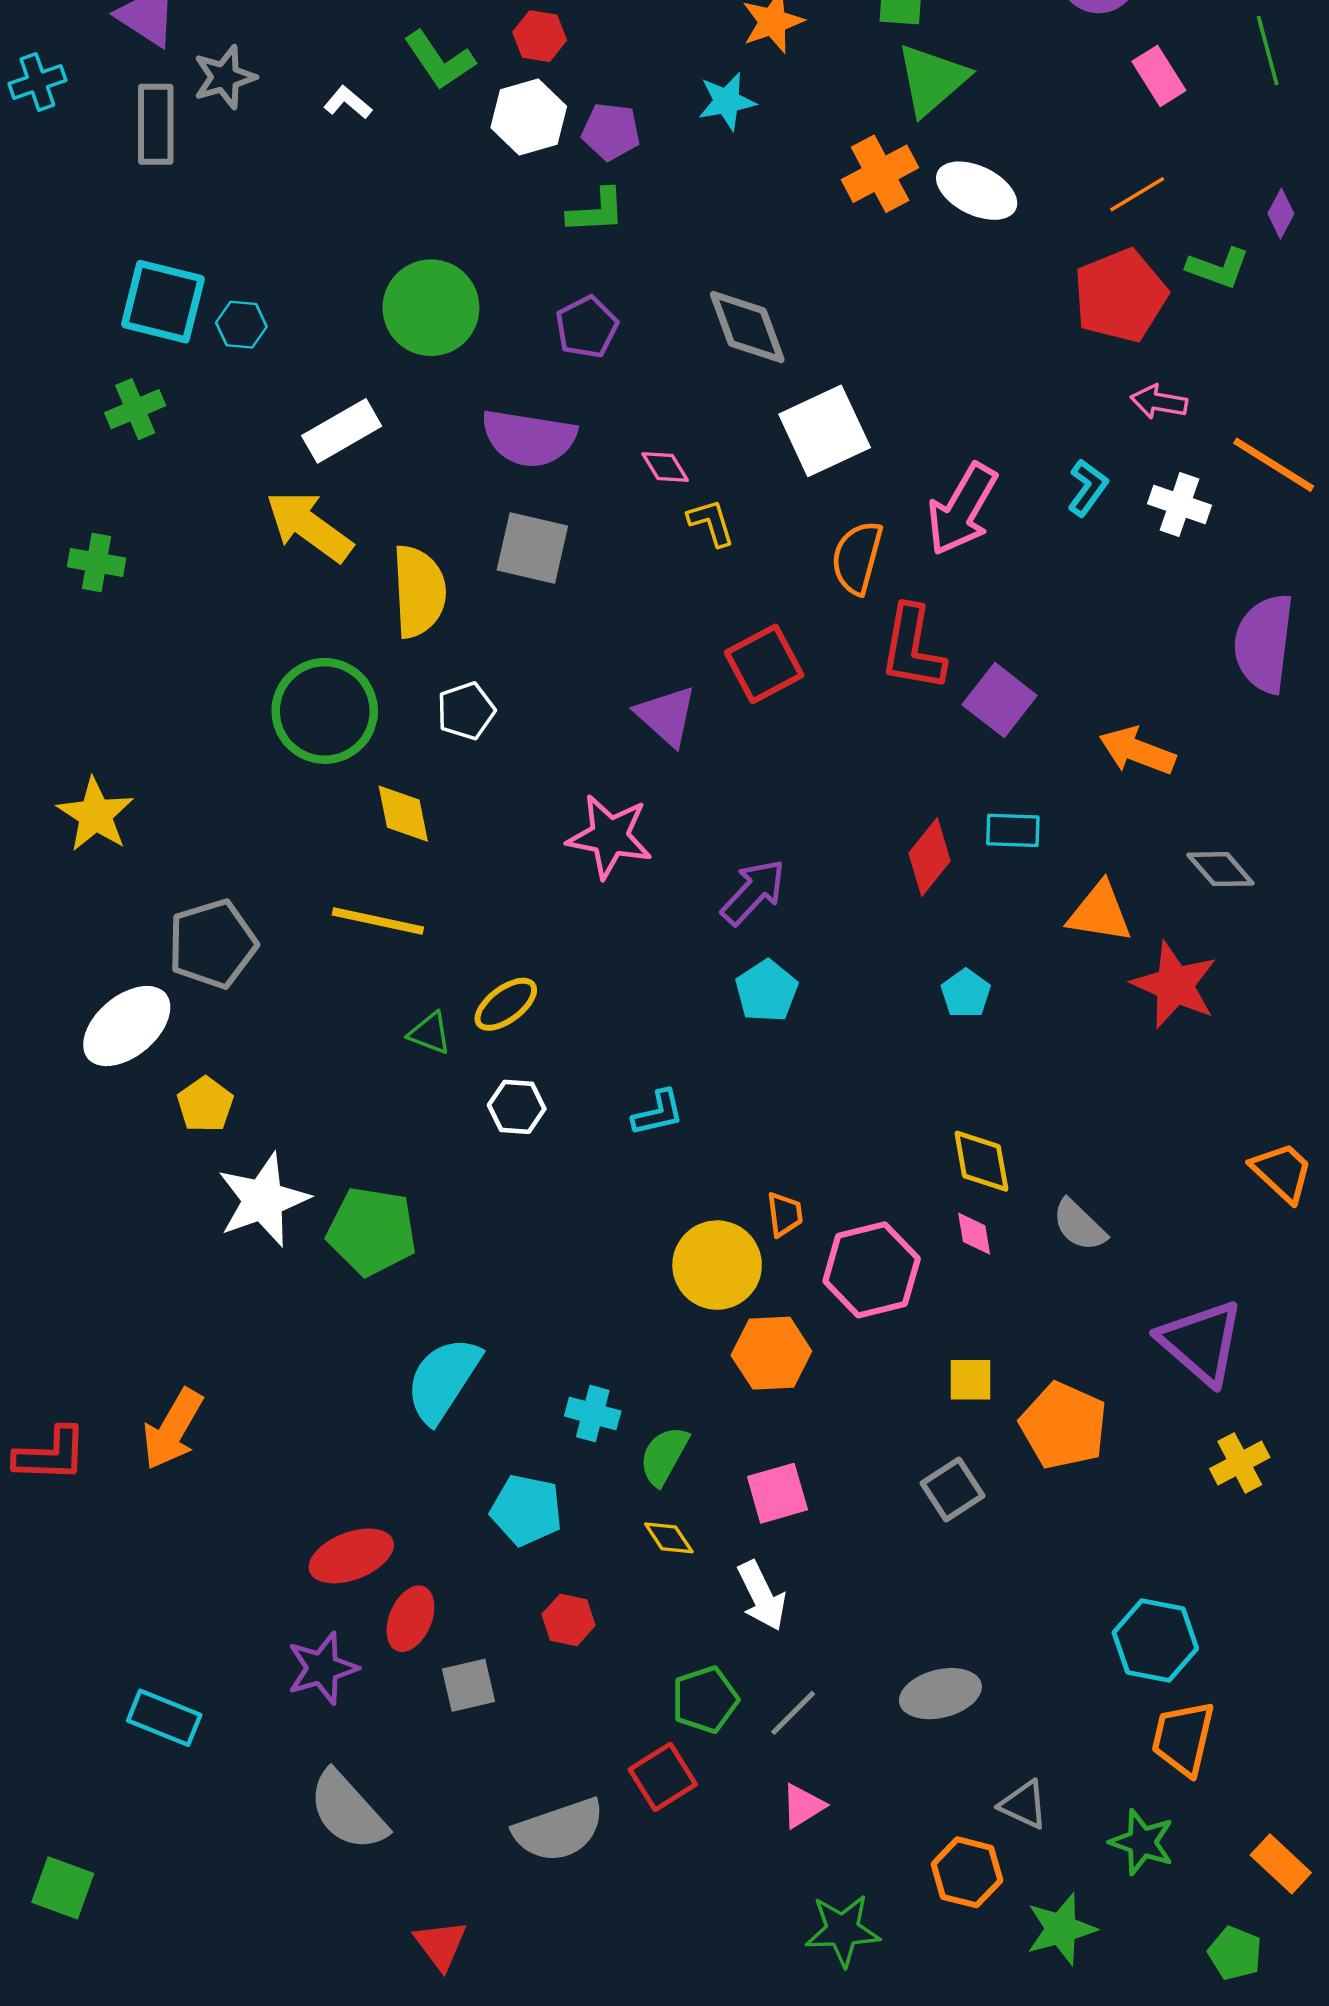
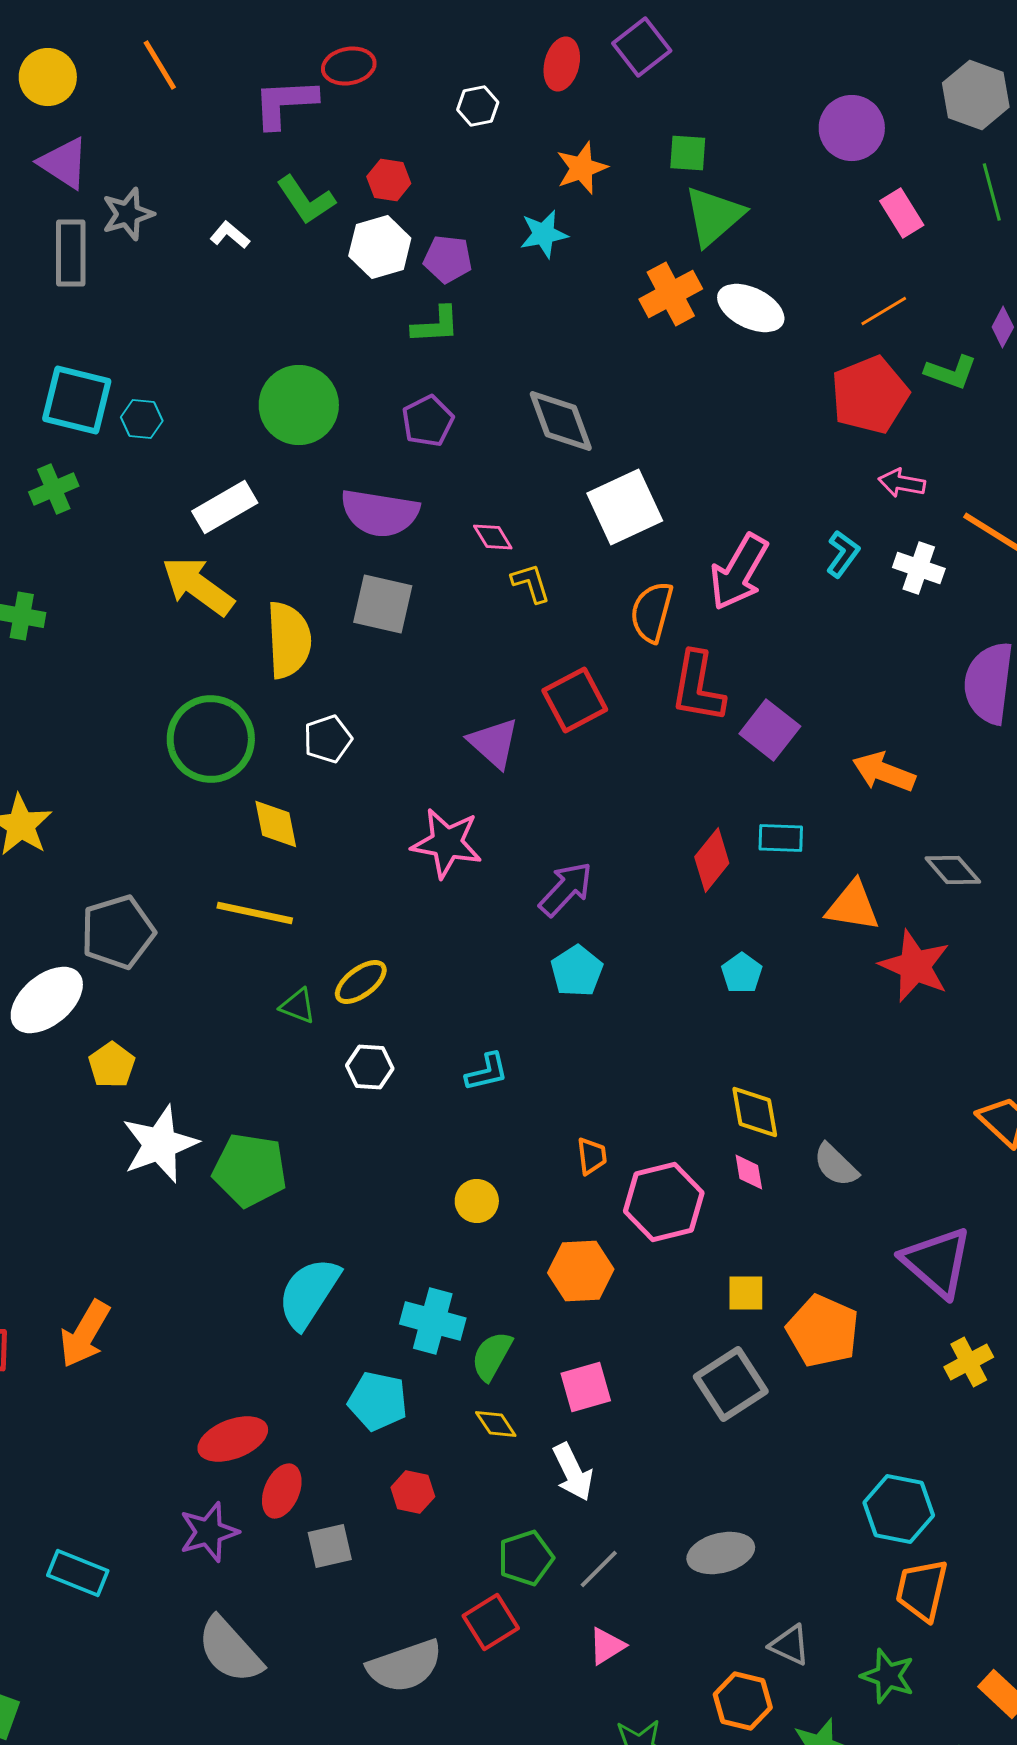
yellow circle: (717, 1265) -> (477, 1201), moved, size x0.6
cyan cross: (593, 1414) -> (433, 1321), size x1.4
gray square: (952, 1490) -> (731, 1384), size x1.4

